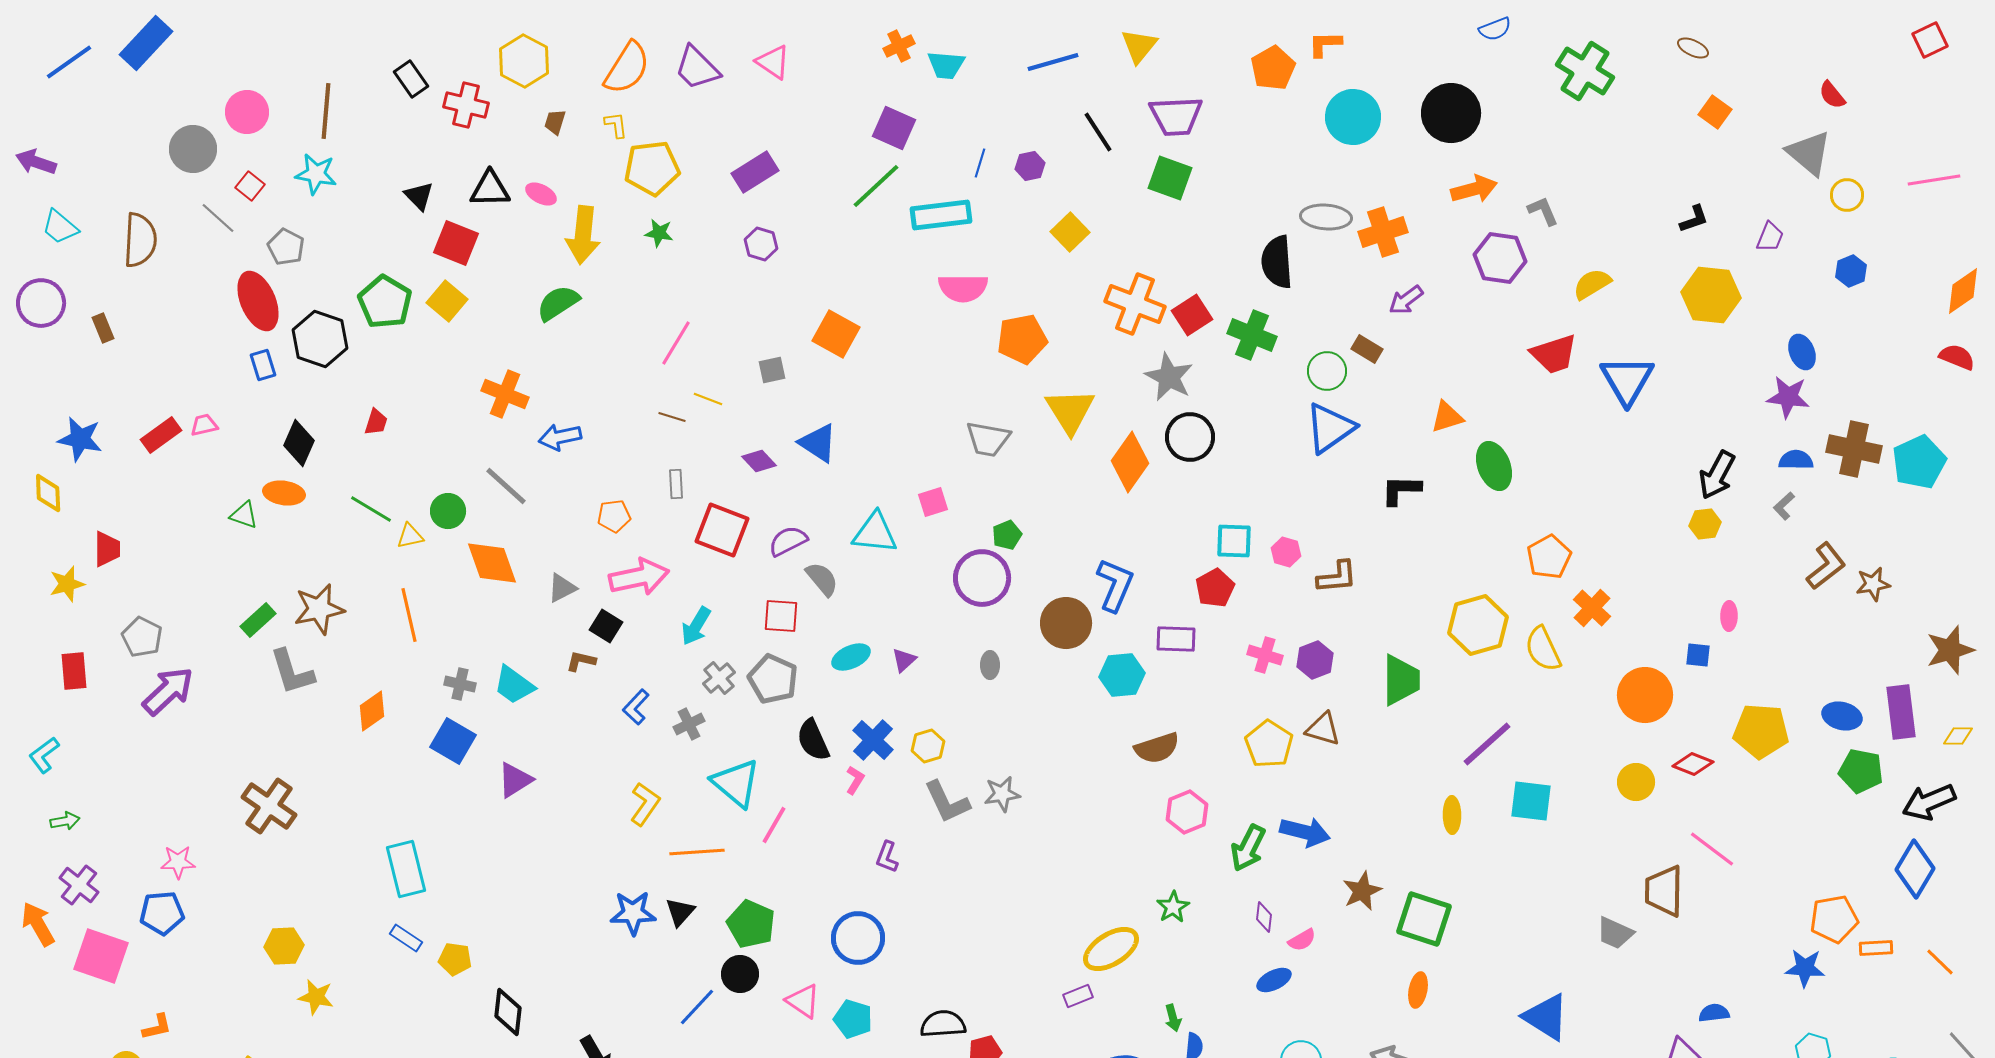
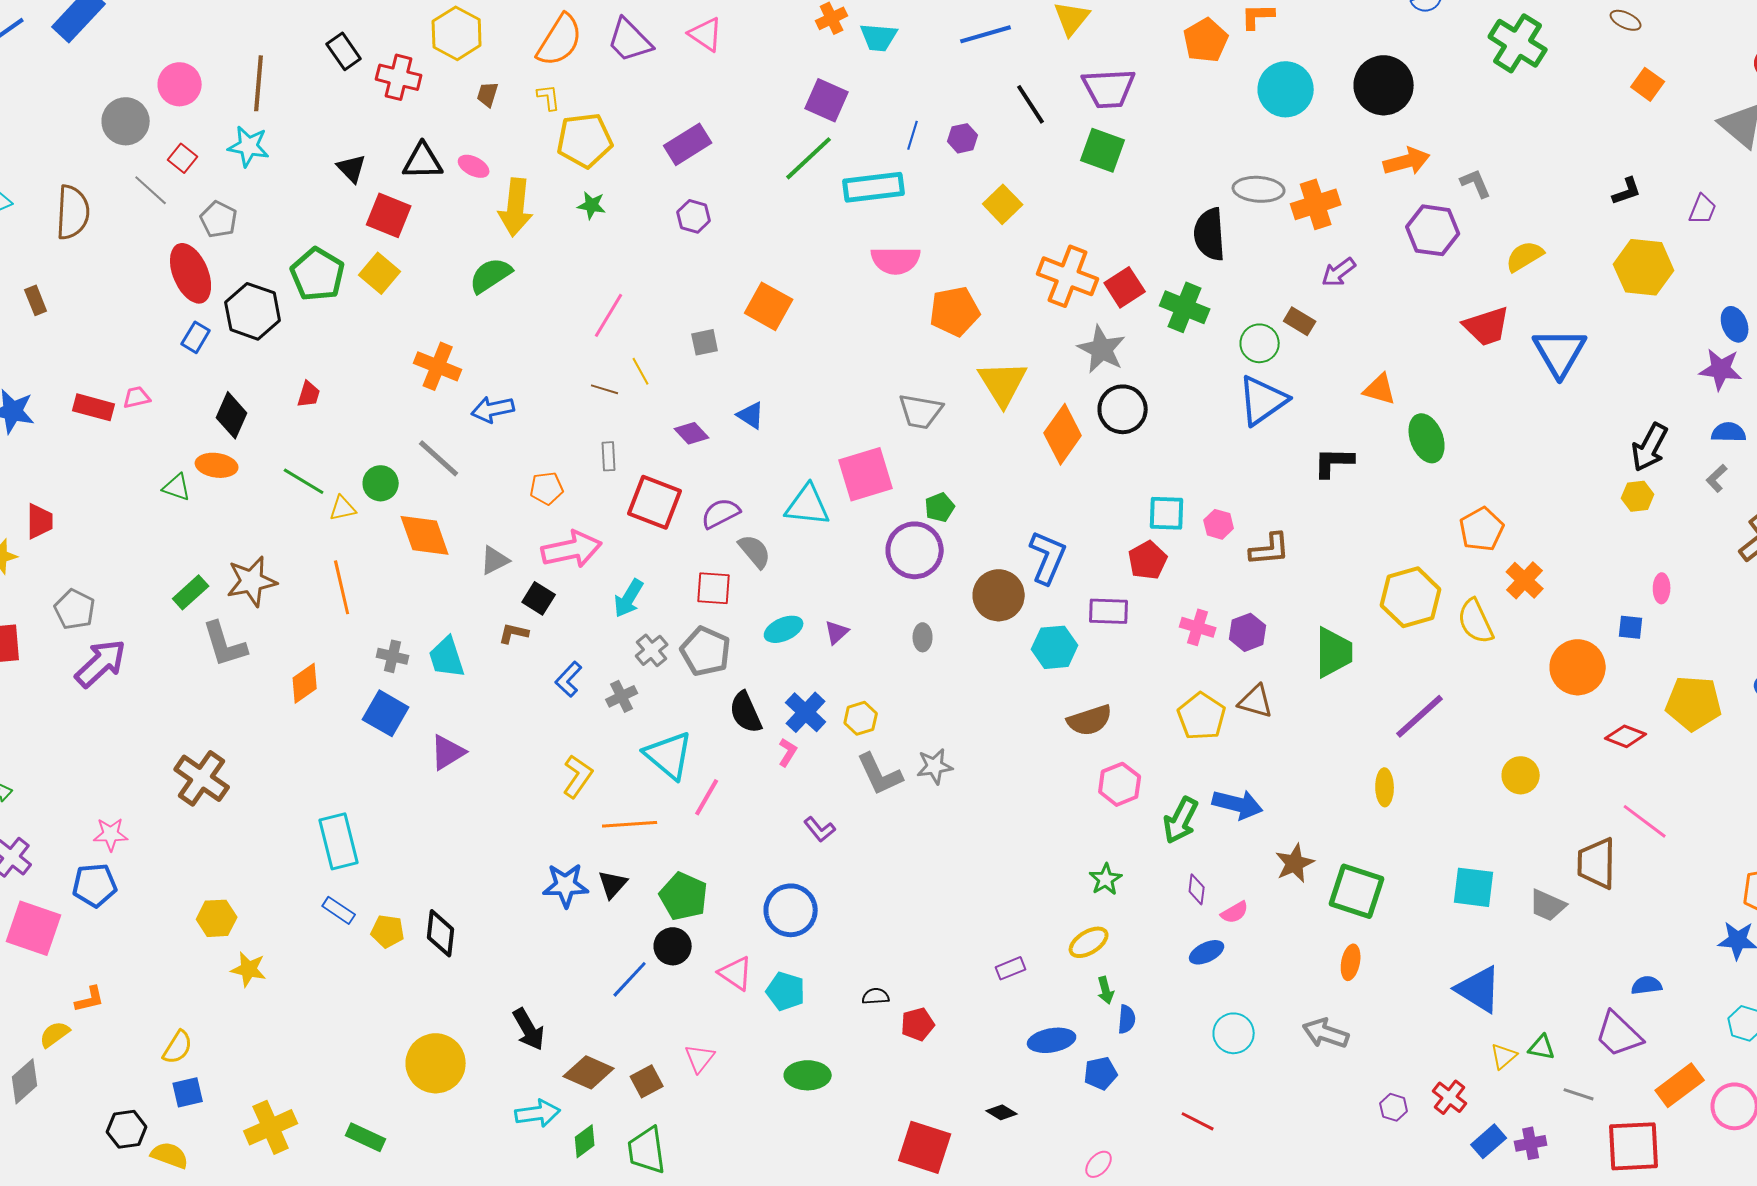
blue rectangle: (263, 365) -> (196, 337), turned 48
yellow line: (708, 399) -> (641, 371), turned 40
orange triangle: (1447, 417) -> (1380, 389), turned 33
red rectangle: (161, 435) -> (94, 407), turned 51
blue triangle: (818, 443) -> (751, 415), size x0.7
pink square: (933, 502) -> (866, 474), size x1.8
cyan trapezoid: (514, 685) -> (447, 657), turned 36
yellow circle: (1636, 782) -> (1521, 775), moved
cyan square: (1531, 801) -> (1474, 887), moved
purple L-shape: (887, 857) -> (820, 829), turned -60
yellow ellipse: (1111, 949) -> (1089, 942), moved, size x0.7
black diamond: (508, 1012) -> (441, 933), moved
black semicircle: (943, 1024) -> (876, 996), size x0.6

